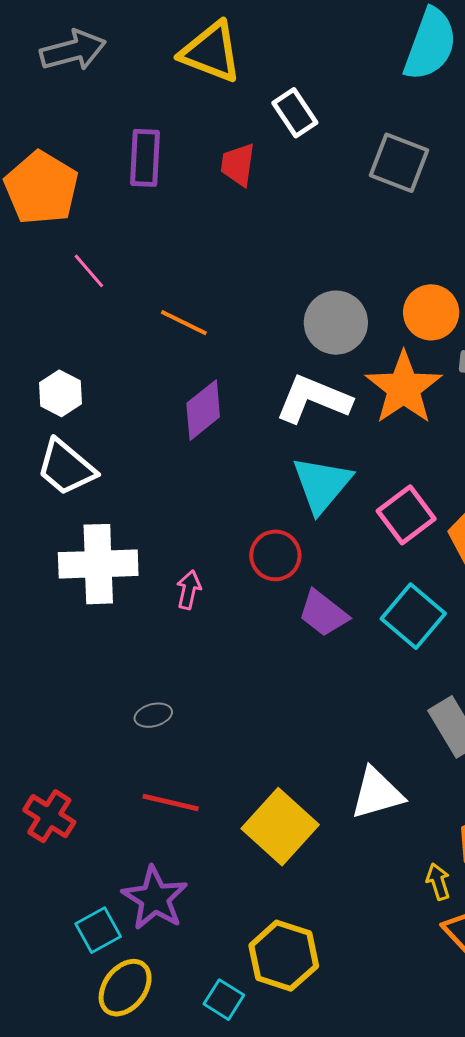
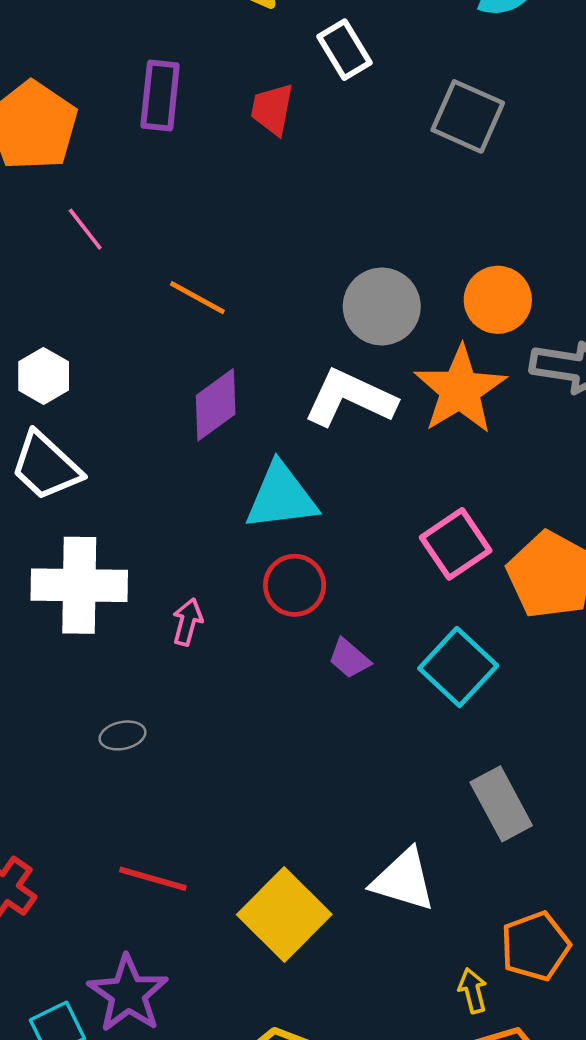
cyan triangle: (322, 484) -> (281, 497), moved, turned 40
purple trapezoid: (323, 613) -> (349, 658), size x0.7
gray ellipse: (153, 715) -> (122, 735), moved
white triangle: (377, 793) -> (404, 880), turned 30

